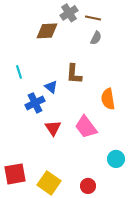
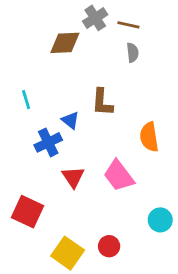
gray semicircle: (96, 38) -> (133, 53), turned -32
red square: (15, 174) -> (27, 212), moved, turned 35
red circle: (88, 186) -> (109, 246), moved

